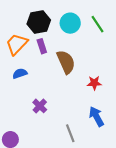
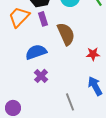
blue semicircle: (20, 73) -> (36, 52), moved, size x1.5

